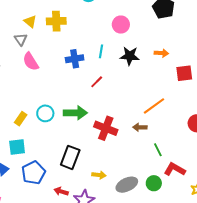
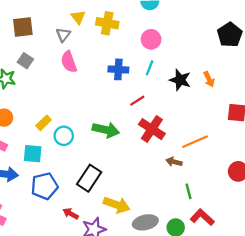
pink circle: (121, 25) -> (151, 39), moved
orange arrow: (161, 53) -> (209, 79), moved, turned 48
cyan circle: (45, 113) -> (64, 136), moved
red cross: (106, 128) -> (152, 129), moved
yellow arrow: (99, 175) -> (117, 205), size x1.6

